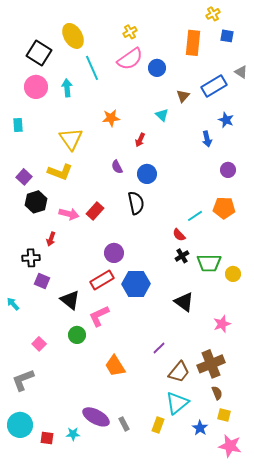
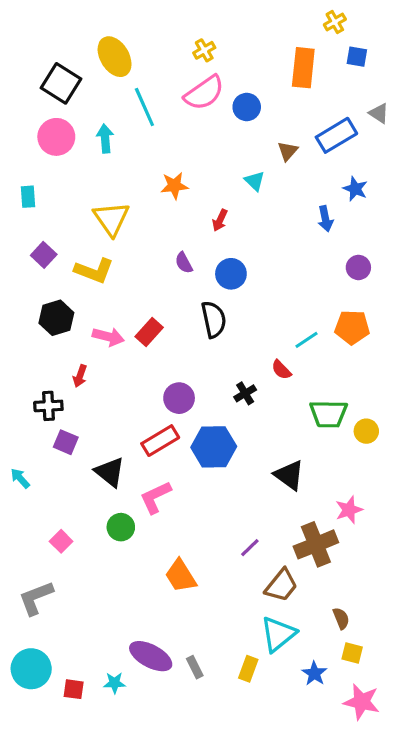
purple square: (24, 177) -> (44, 255), moved
black cross: (182, 256) -> (245, 393), moved
brown cross: (211, 364) -> (316, 544), moved

